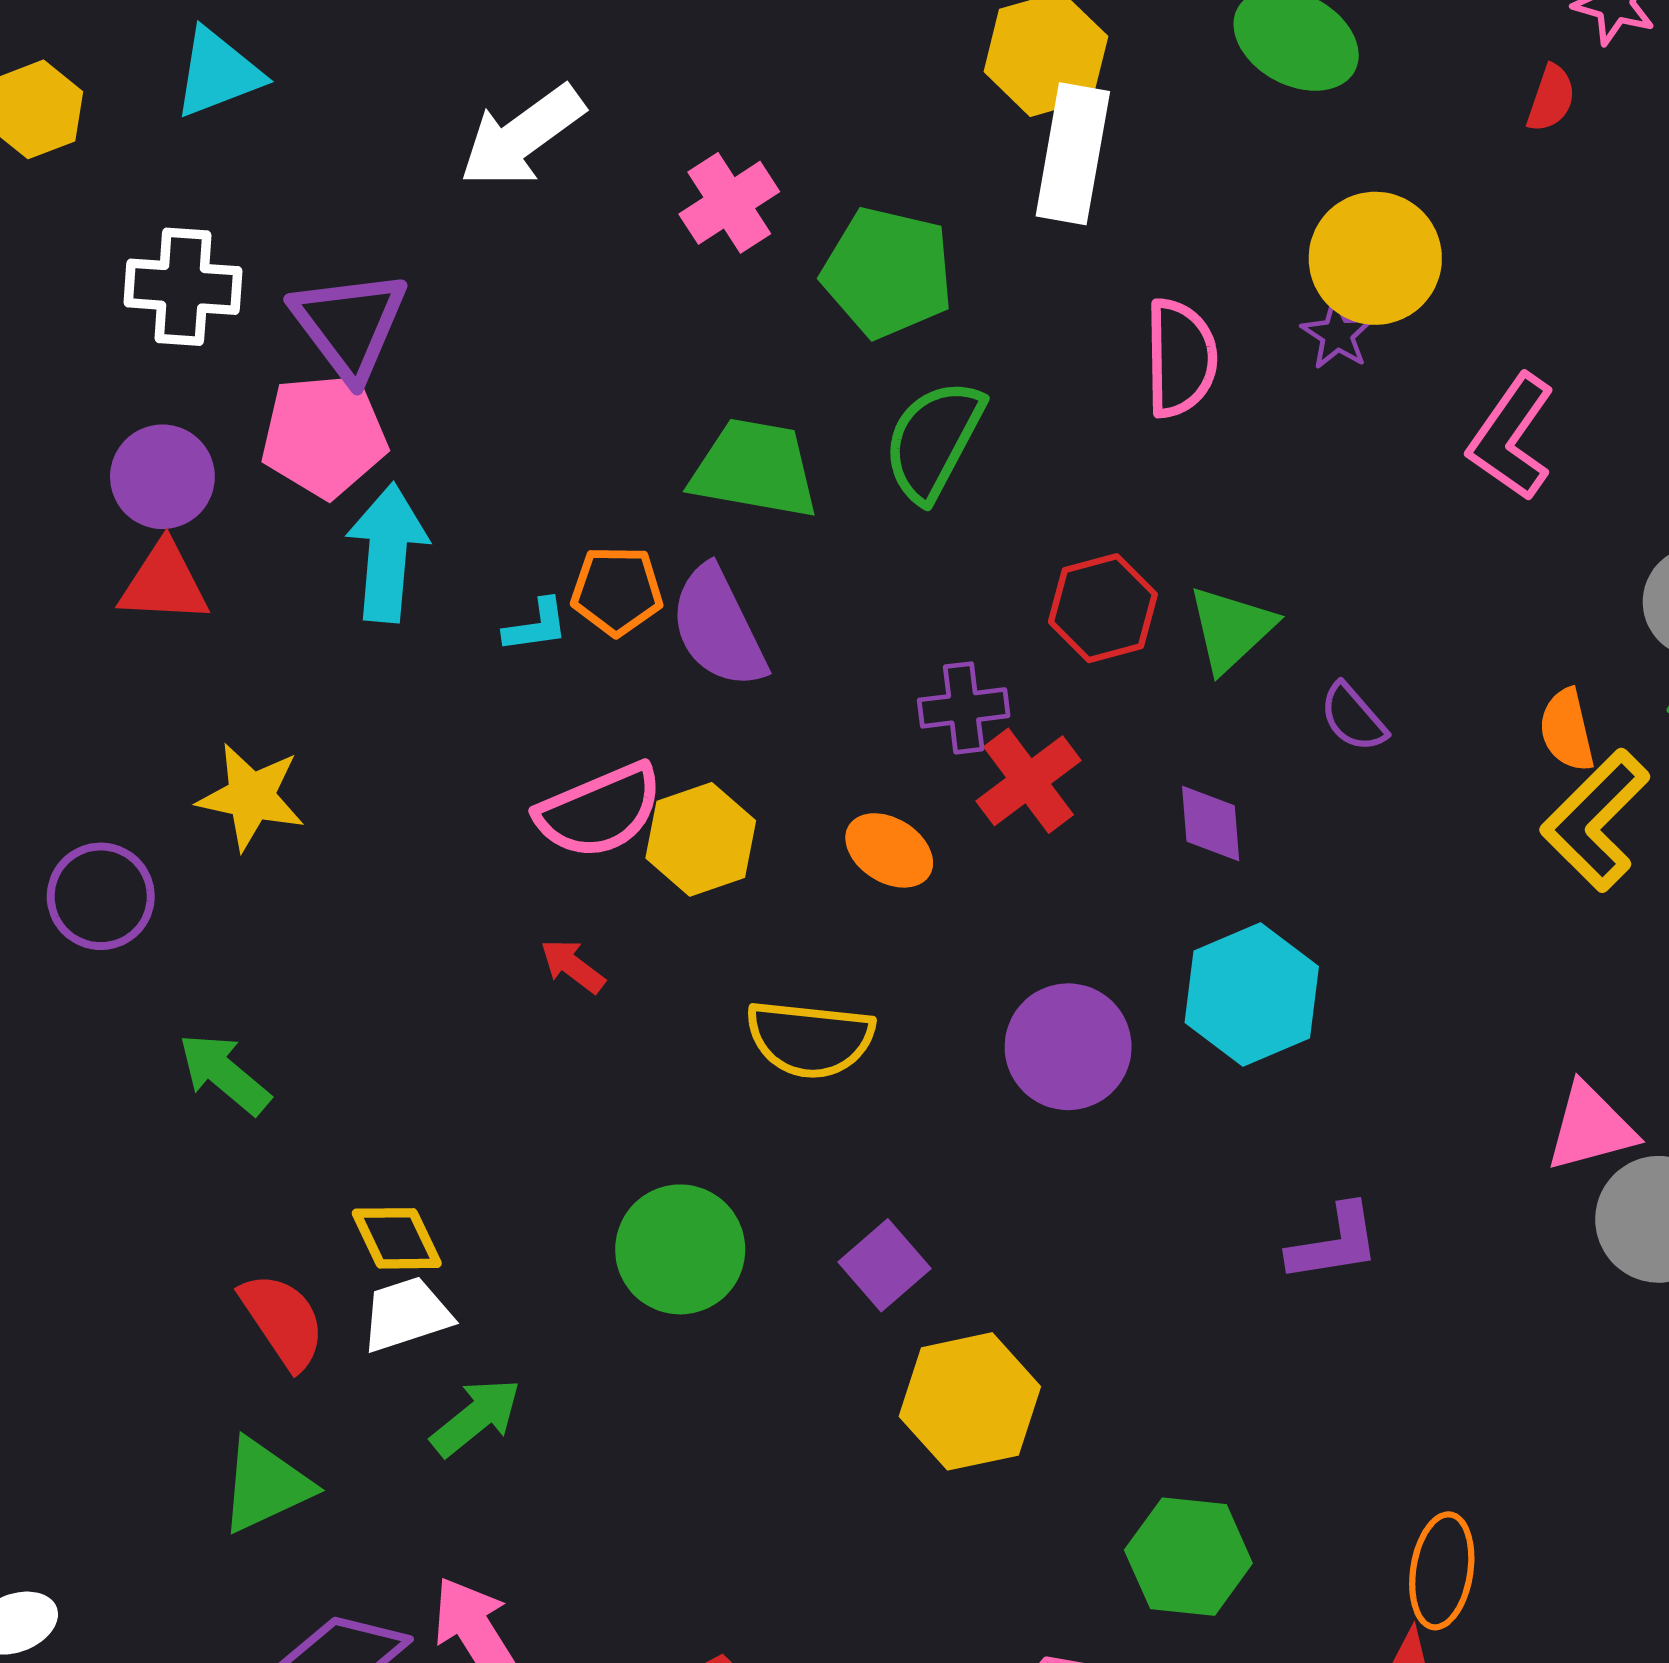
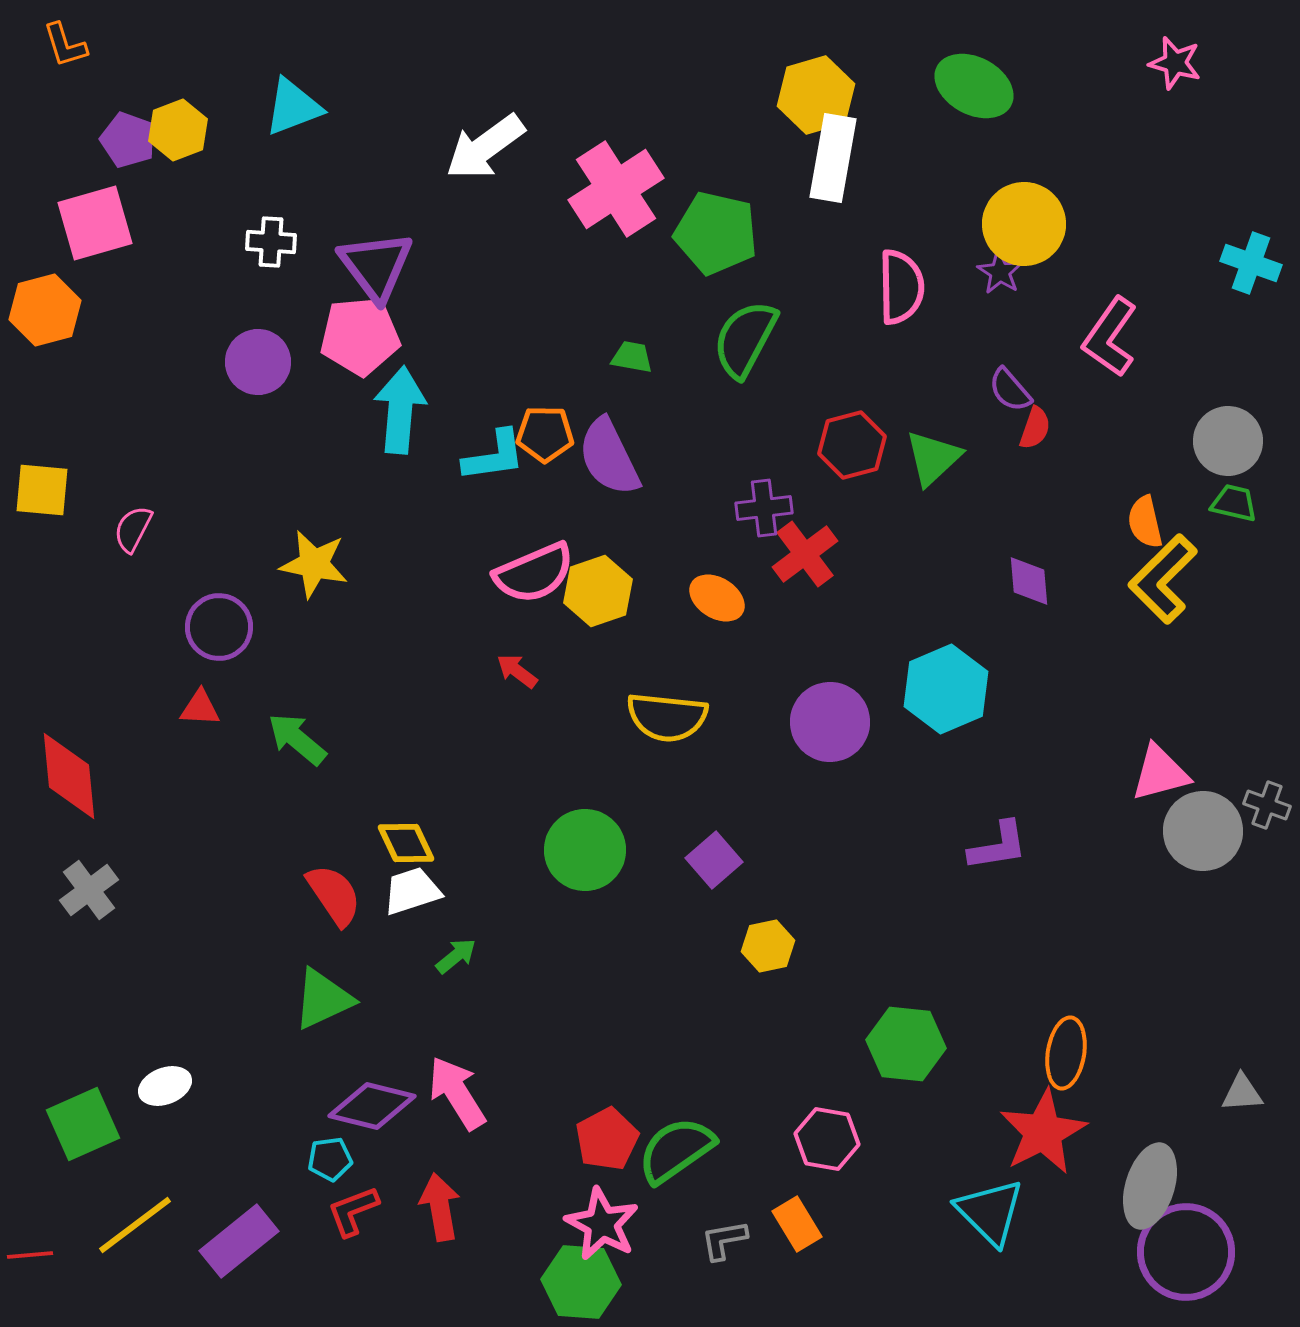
red semicircle: (1551, 98) -> (1035, 428), moved
pink cross: (729, 203) -> (616, 189), size x1.5
white cross: (183, 287) -> (271, 242), size x0.7
green trapezoid: (755, 469) -> (632, 357), size x0.5
red triangle: (164, 583) -> (200, 708), moved, size x0.7
cyan L-shape: (536, 626) -> (494, 456), size x1.5
purple semicircle: (1353, 717) -> (1010, 390), moved
purple diamond: (1211, 824) -> (1029, 581), moved
yellow hexagon: (970, 1401) -> (768, 946), size x0.6
green arrow: (476, 1417) -> (456, 956), size x0.7

